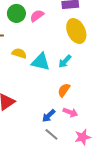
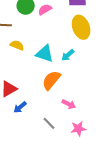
yellow semicircle: (19, 53) -> (17, 45), moved
orange semicircle: (64, 90) -> (51, 80), moved, size x1.5
blue arrow: (49, 116) -> (20, 107), moved

